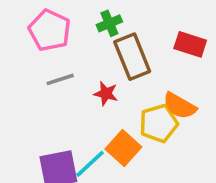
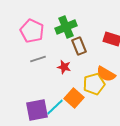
green cross: (109, 23) -> (66, 27), size x1.5
brown rectangle: (132, 57) -> (79, 46), size x0.7

